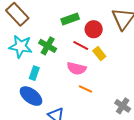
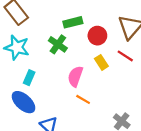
green cross: (48, 46) -> (58, 44), moved
red line: (81, 46) -> (125, 56), moved
pink semicircle: (77, 68) -> (75, 76), turned 90

